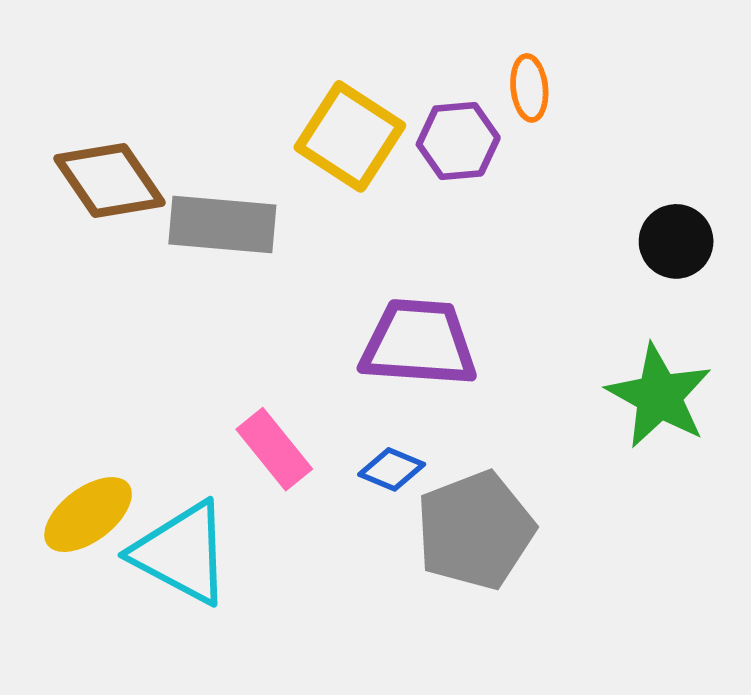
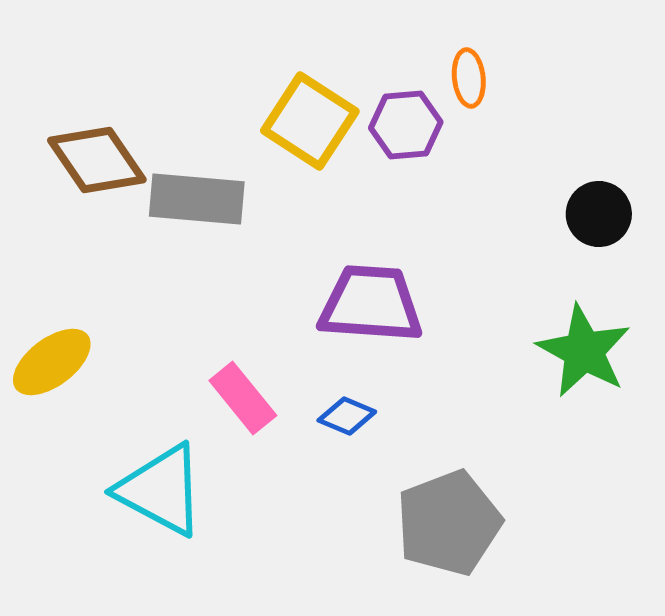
yellow ellipse: (88, 515) -> (52, 362), moved
gray pentagon: (475, 530) -> (449, 523), moved

